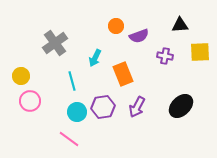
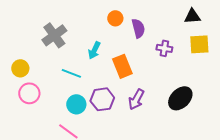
black triangle: (180, 25) -> (192, 16), moved
purple semicircle: (139, 36) -> (138, 28), turned -84
cyan line: (72, 81) -> (71, 73), turned -54

